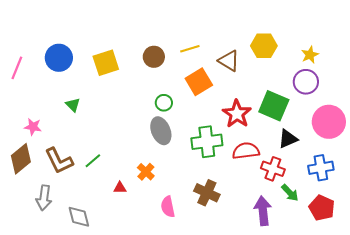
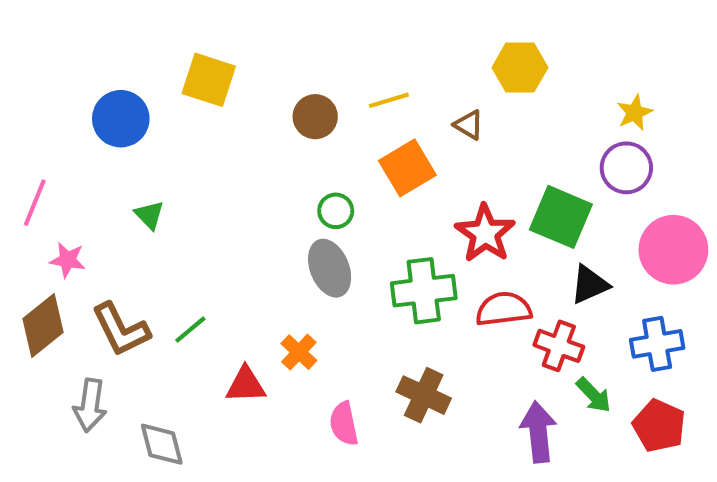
yellow hexagon: (264, 46) -> (520, 68), moved
brown triangle: (229, 61) -> (469, 125), size x0.7
yellow square: (106, 63) -> (209, 80), moved, turned 36
pink line: (17, 68) -> (35, 203), moved
red triangle: (120, 188) -> (246, 385), size x1.5

